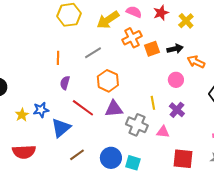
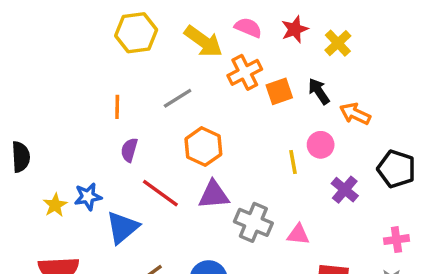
yellow arrow: (108, 20) -> (203, 41), turned -110
black arrow: (175, 49) -> (319, 91), turned -112
yellow line: (153, 103) -> (293, 162), moved
purple cross: (177, 110) -> (345, 190), moved

